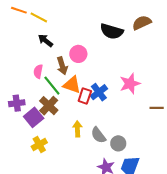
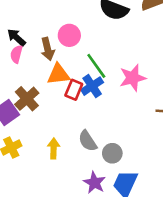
black arrow: (46, 41) -> (16, 37), moved
orange triangle: (72, 85) -> (58, 74), turned -30
green line: (52, 86) -> (96, 66), moved
yellow arrow: (77, 129) -> (54, 148), moved

